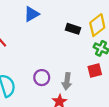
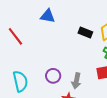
blue triangle: (31, 14) -> (48, 16), turned 35

